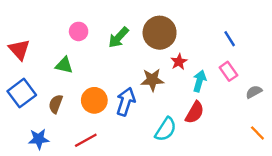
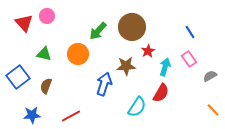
pink circle: (79, 31) -> (47, 16), moved
red triangle: (19, 50) -> (24, 23), moved
green triangle: (64, 65) -> (44, 54), moved
orange circle: (94, 100) -> (78, 54), moved

